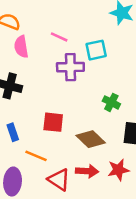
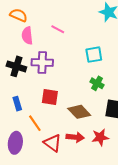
cyan square: (96, 50) -> (94, 55), moved
purple cross: (70, 67) -> (42, 62), moved
orange line: (36, 156) -> (35, 123), turned 30

